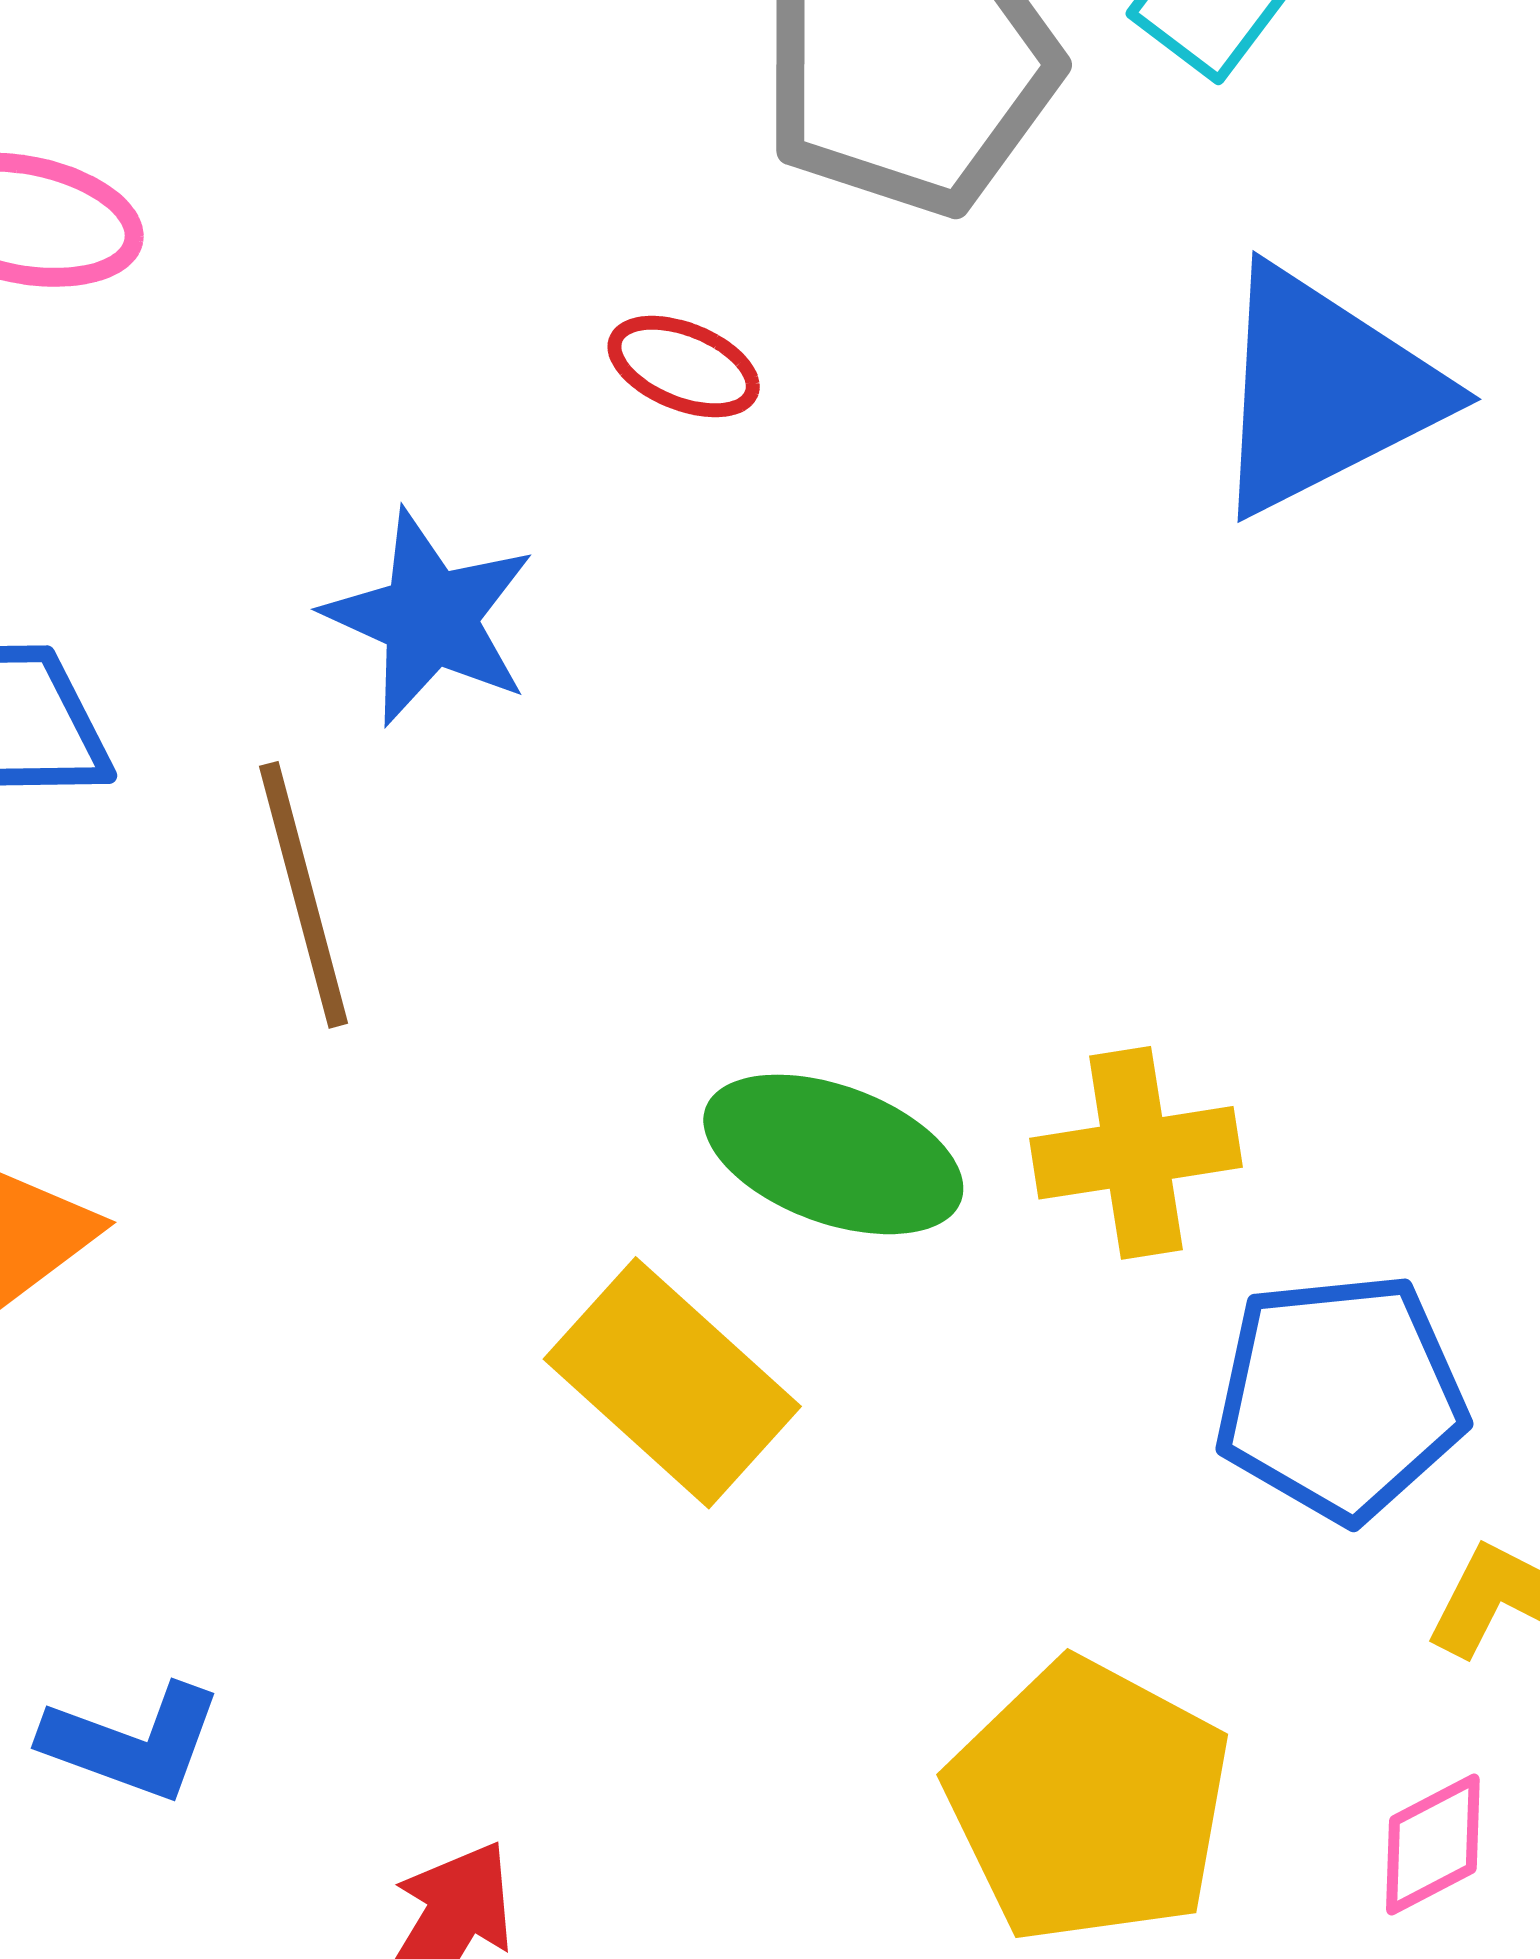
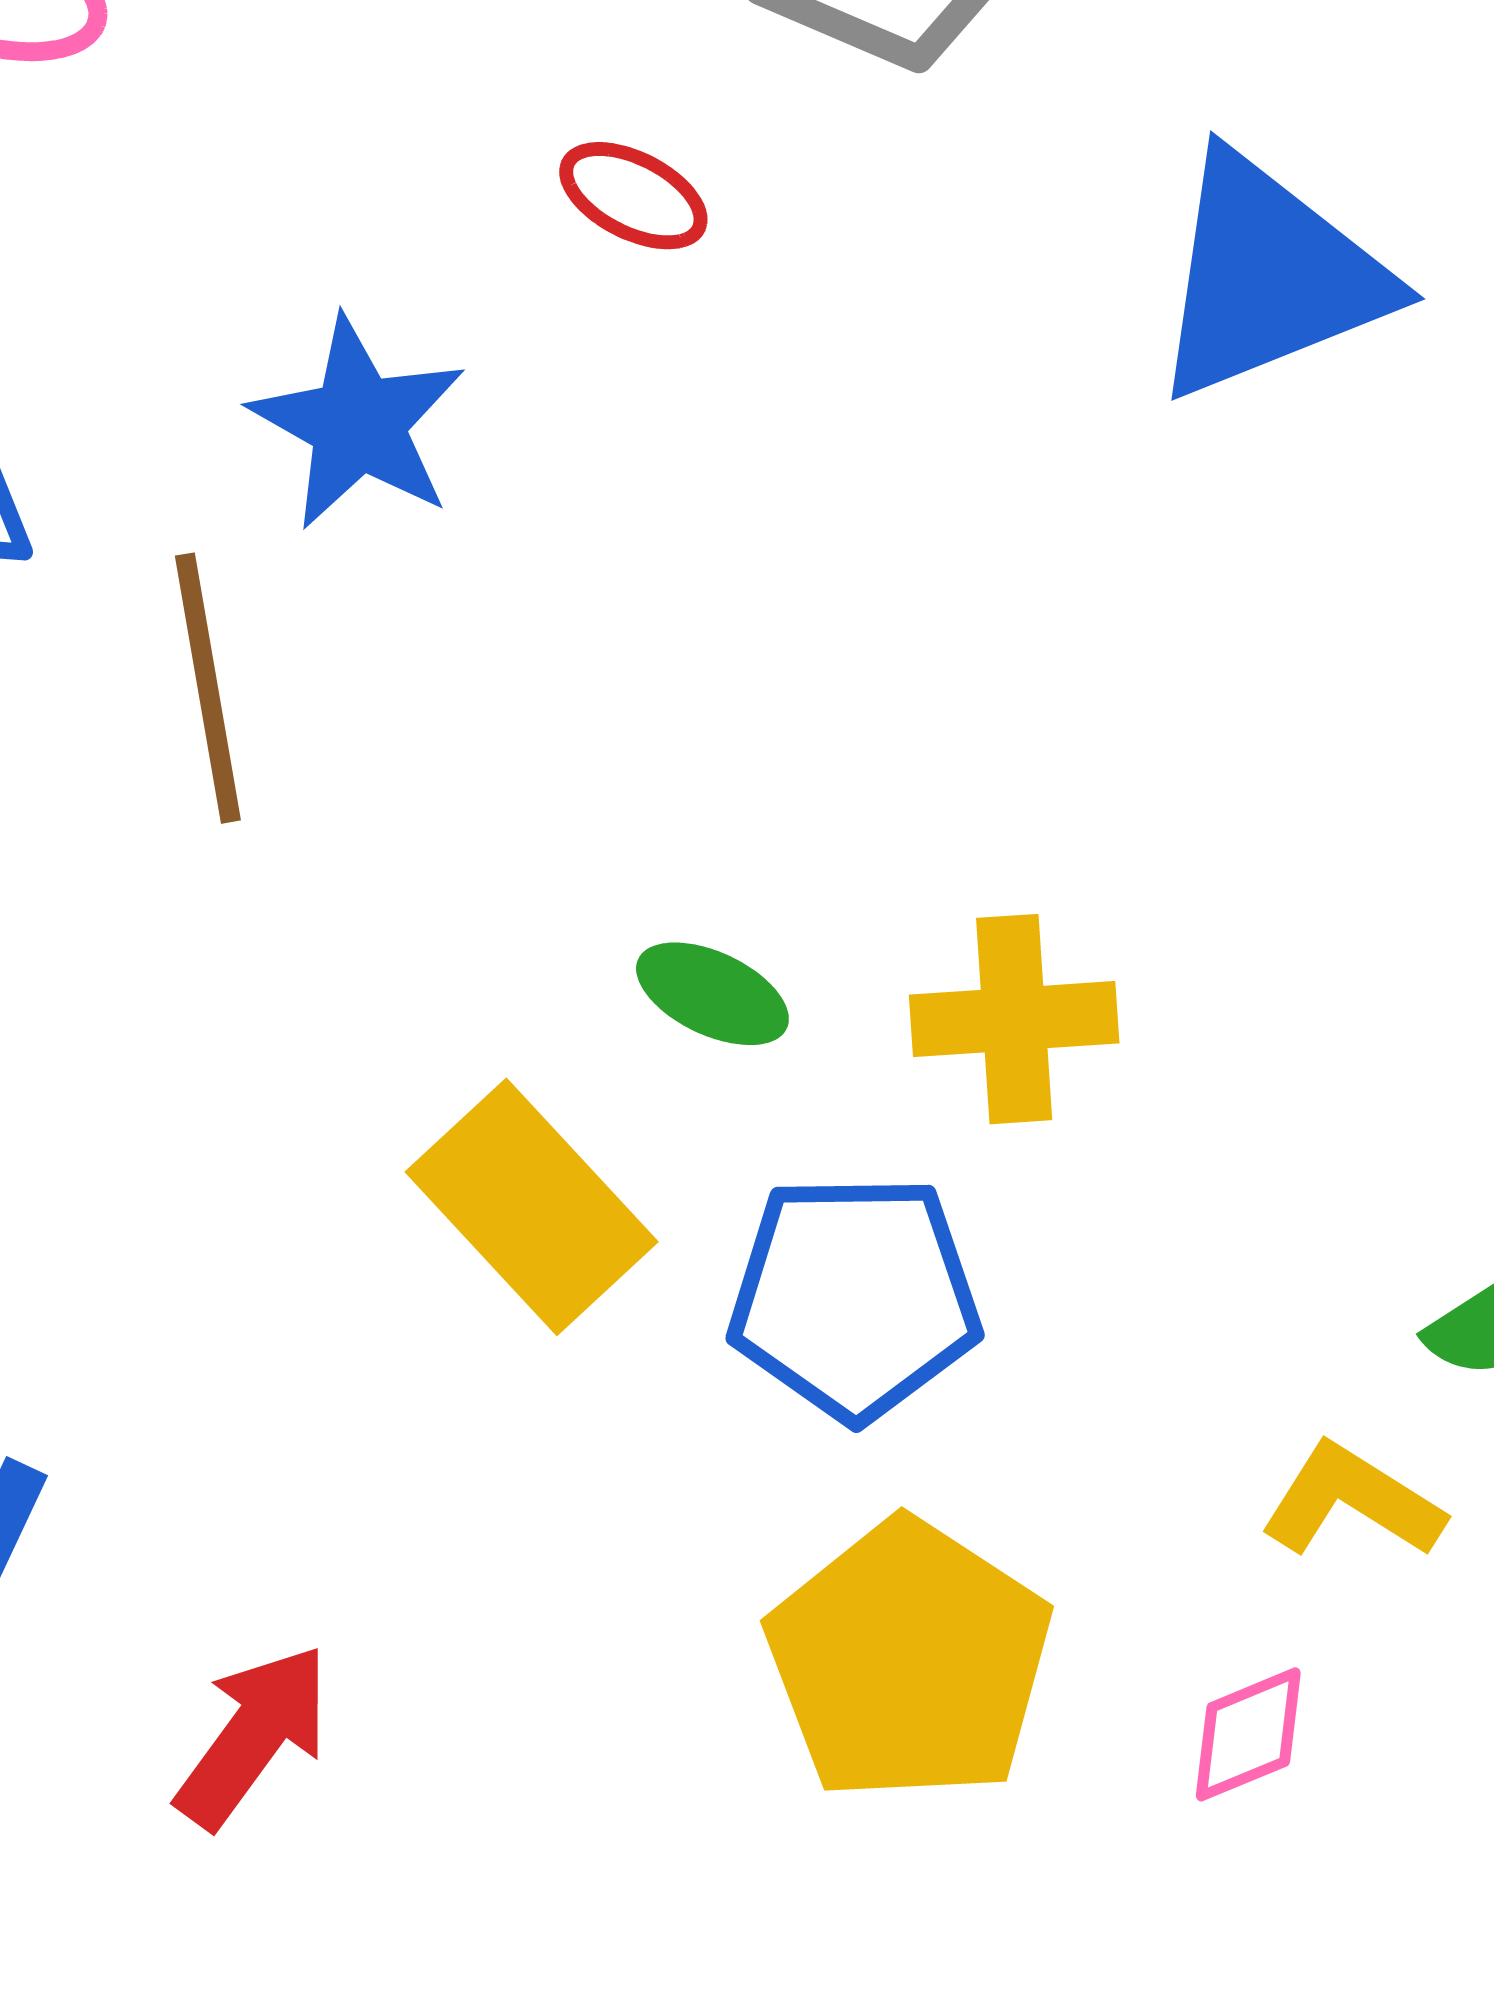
green ellipse: (833, 1154) -> (712, 994), size x0.6
blue pentagon: (1340, 1397) -> (854, 1297), moved

